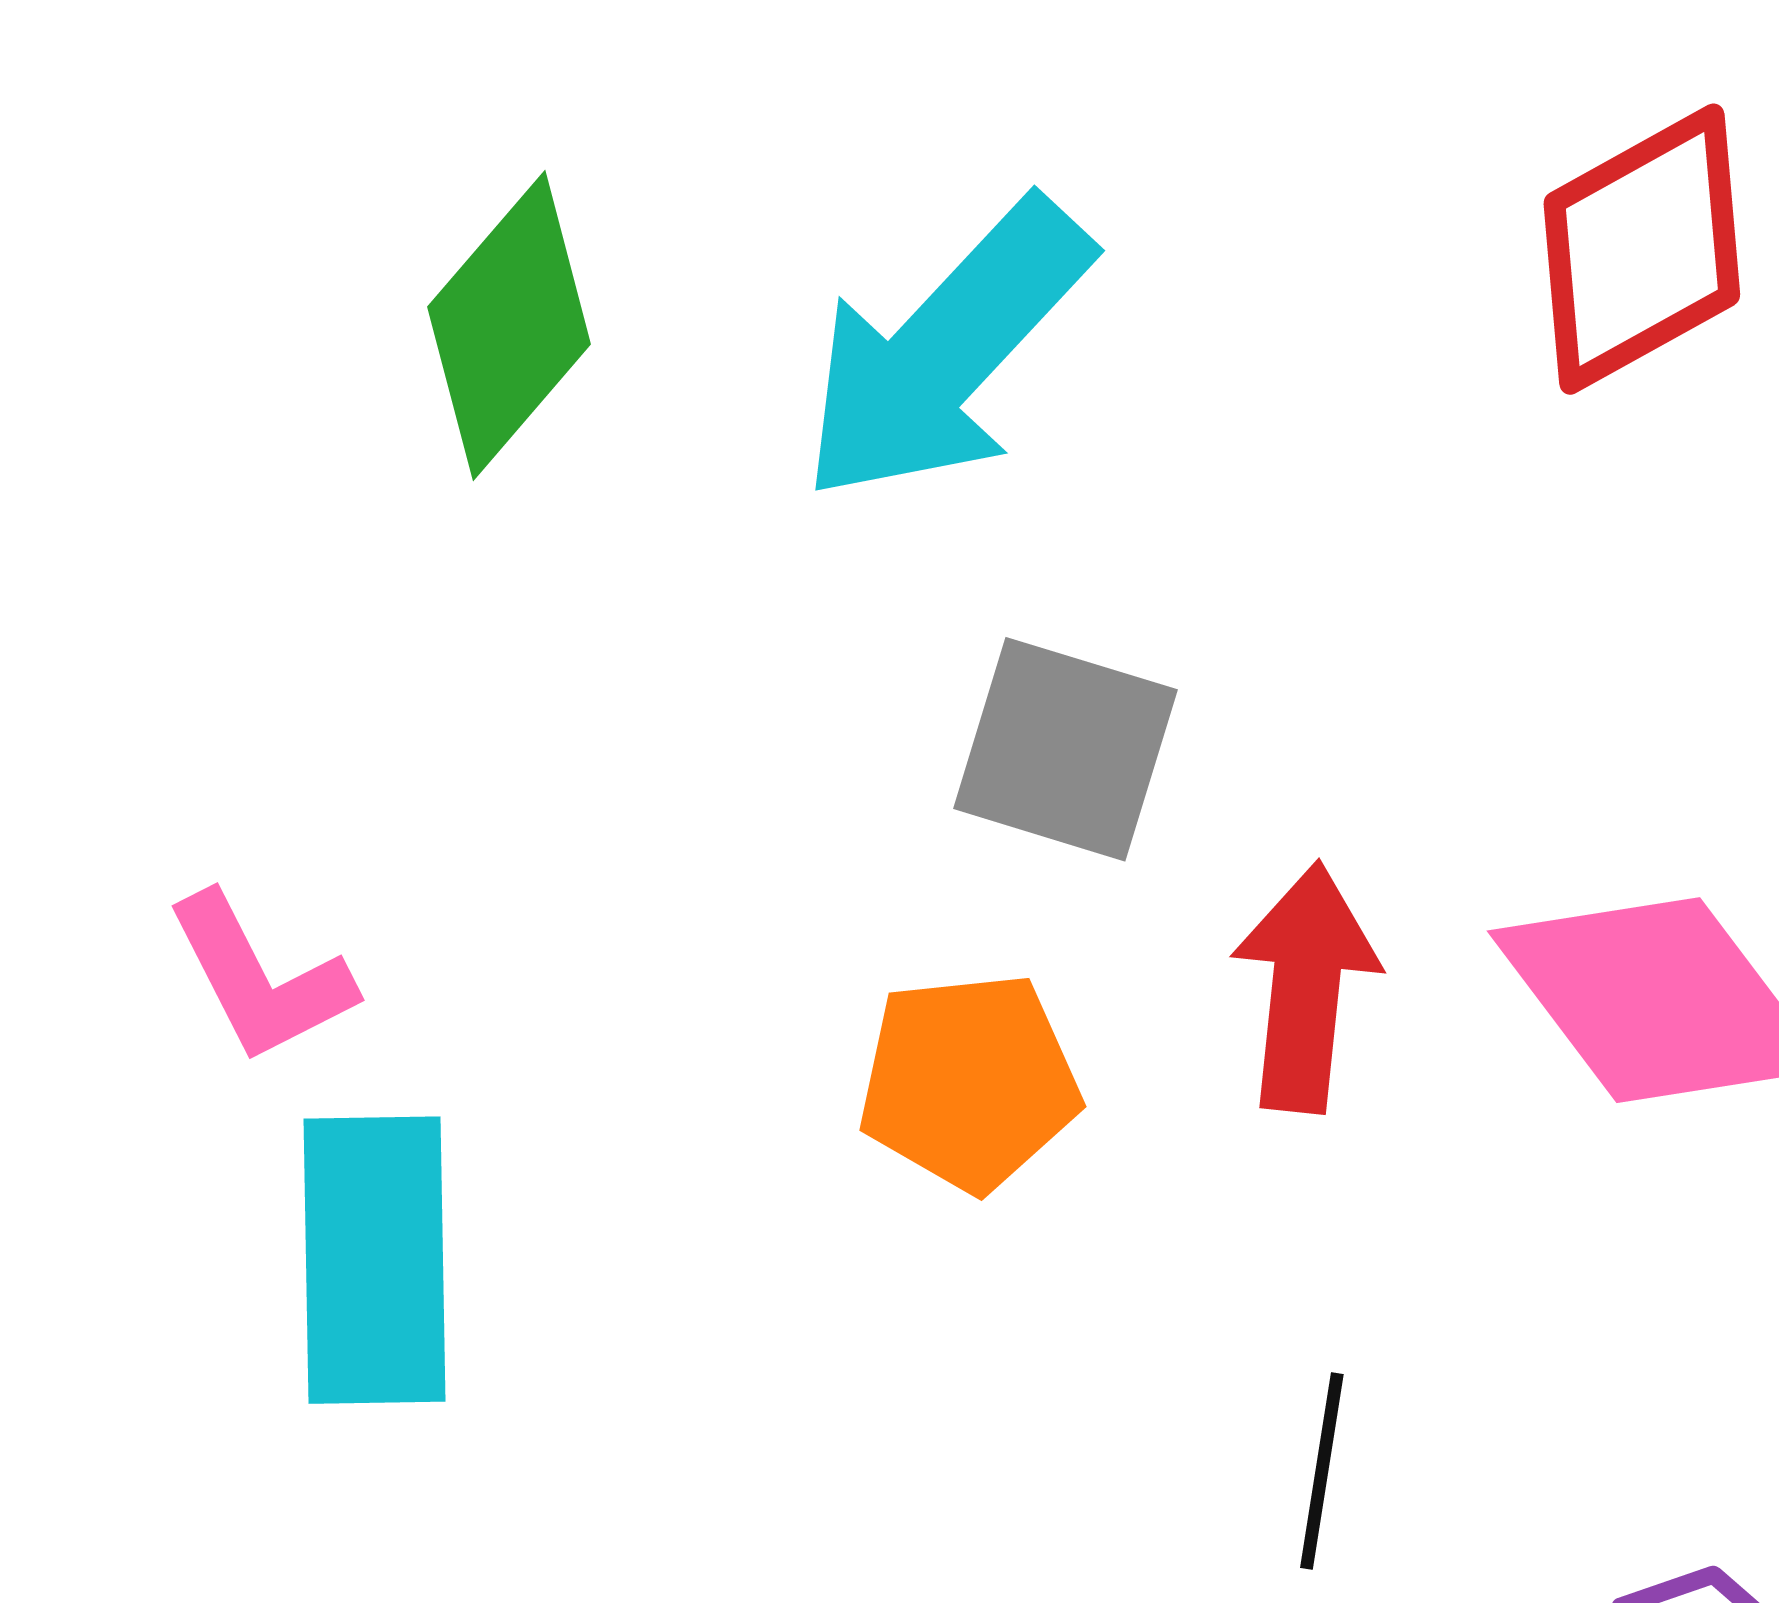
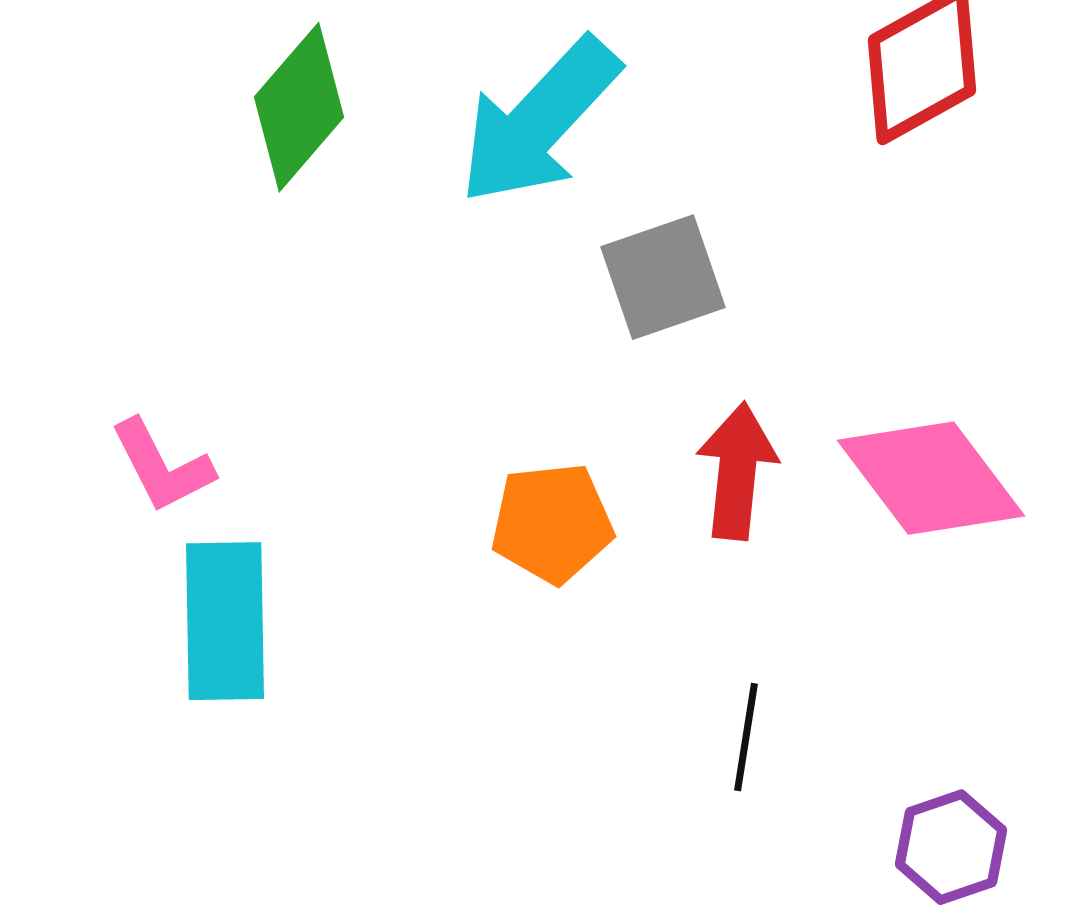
gray square: (1065, 749) -> (663, 277), moved, turned -36

